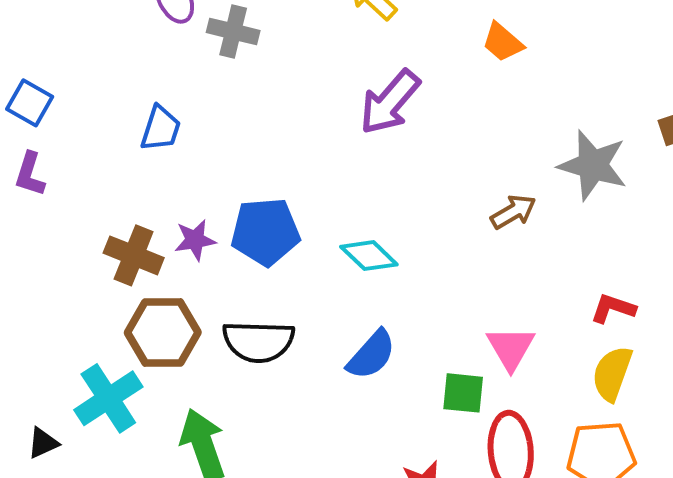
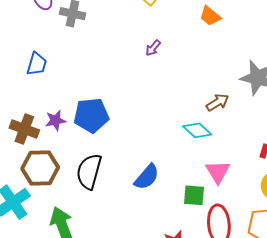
purple arrow: (390, 102) -> (153, 48), size x0.5
cyan diamond: (369, 256) -> (197, 130), moved
black semicircle: (258, 342) -> (89, 171), turned 105

